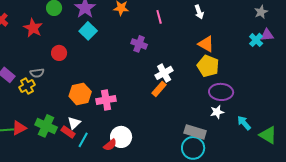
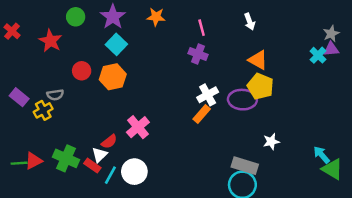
gray star: (261, 12) -> (331, 34), moved
purple cross: (139, 44) -> (198, 54), moved
purple ellipse: (221, 92) -> (242, 100), moved
orange hexagon: (80, 94) -> (113, 77), moved
pink cross: (106, 100) -> (138, 127), turned -30
cyan arrow: (244, 123) -> (322, 155), moved
white circle: (121, 137) -> (134, 172), moved
red semicircle: (110, 145) -> (109, 142), moved

